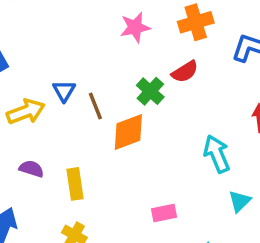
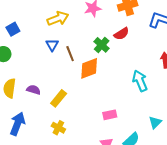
yellow arrow: (26, 112) -> (58, 18), moved
yellow rectangle: (75, 184) -> (59, 98), turned 48
cyan triangle: (240, 201) -> (155, 122), moved

